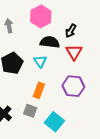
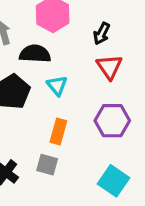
black semicircle: (50, 42) -> (35, 54), moved
cyan square: (54, 122) -> (113, 181), moved

